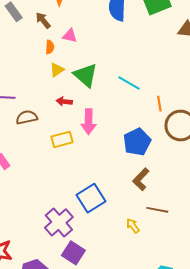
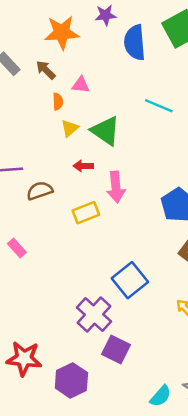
cyan line: (129, 83) -> (159, 106), moved

